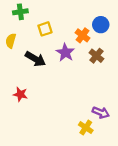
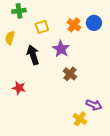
orange cross: (83, 35) -> (74, 25), moved
brown cross: (96, 56) -> (70, 74), moved
black arrow: (35, 59) -> (33, 55), turned -138

